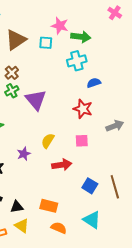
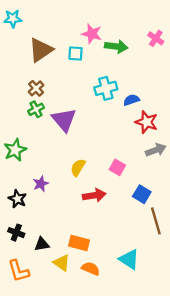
pink cross: (115, 13) -> (156, 38), moved
cyan cross: (77, 61) -> (106, 88), moved
red star: (83, 109) -> (146, 122), moved
pink square: (82, 141) -> (117, 167), turned 32
purple star: (24, 154) -> (41, 184), moved
blue square: (90, 186) -> (142, 194), moved
yellow triangle: (22, 226) -> (62, 263), moved

